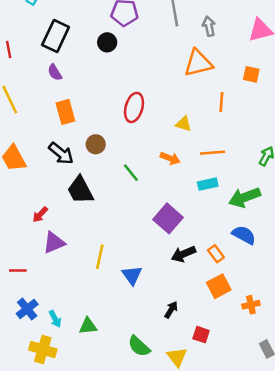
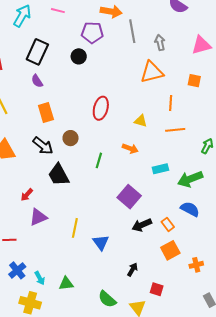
orange line: (212, 153) -> (175, 130), moved
green line: (131, 173) -> (99, 160), turned 56

